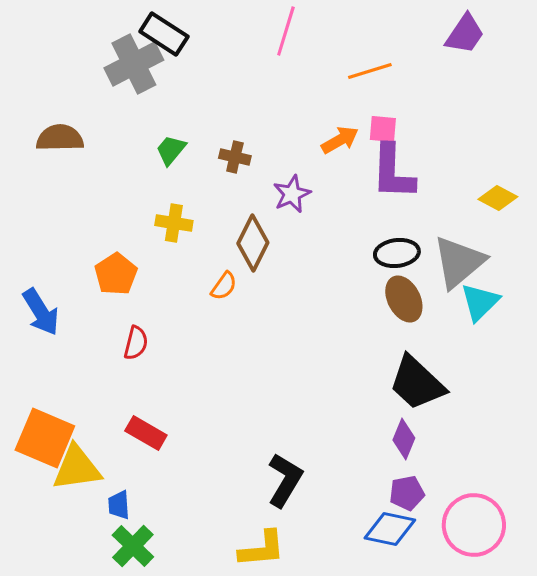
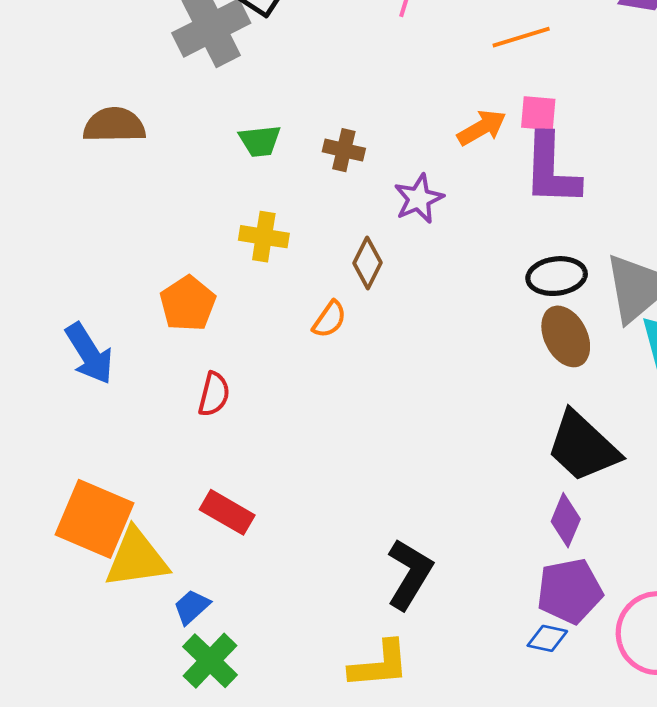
green trapezoid: (171, 150) -> (260, 141), turned -136
brown diamond: (253, 243) -> (368, 263), size x0.7
purple pentagon: (407, 493) -> (570, 591), size x1.4
blue trapezoid: (119, 505) -> (192, 607), turned 52
blue diamond: (390, 529) -> (547, 638), size x0.6

